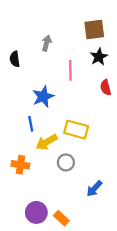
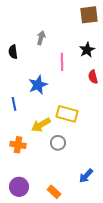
brown square: (94, 30) -> (89, 15), moved
blue line: (31, 124) -> (14, 104), moved
blue arrow: (94, 189) -> (86, 176), moved
purple circle: (36, 212) -> (19, 187), moved

